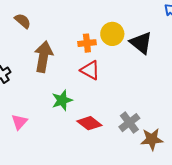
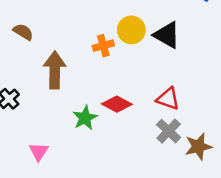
red triangle: (90, 70) -> (168, 99), moved
red diamond: (89, 123) -> (117, 104), moved

